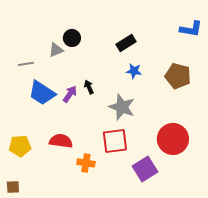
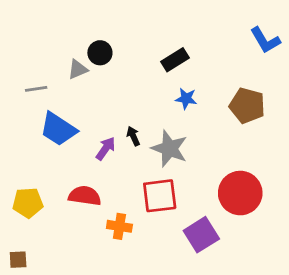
blue L-shape: (191, 29) -> (265, 40), turned 50
black arrow: (89, 87) -> (133, 136), moved
purple arrow: (70, 94) -> (106, 149), moved

